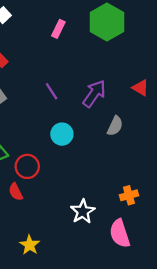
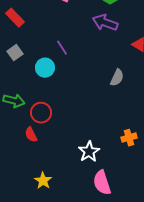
purple arrow: (94, 94) -> (105, 23), moved, turned -105
cyan circle: (62, 134) -> (45, 68), moved
pink semicircle: (120, 233) -> (102, 183), moved

